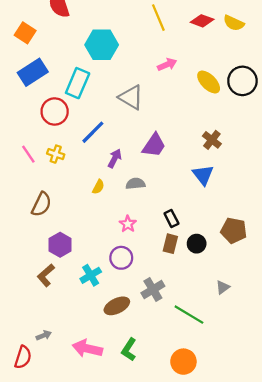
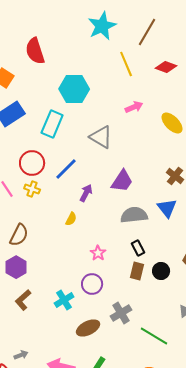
red circle: (55, 111) -> (32, 163), moved
gray semicircle: (135, 184) -> (134, 215), moved, size x1.5
purple hexagon: (60, 245) -> (16, 267), moved

